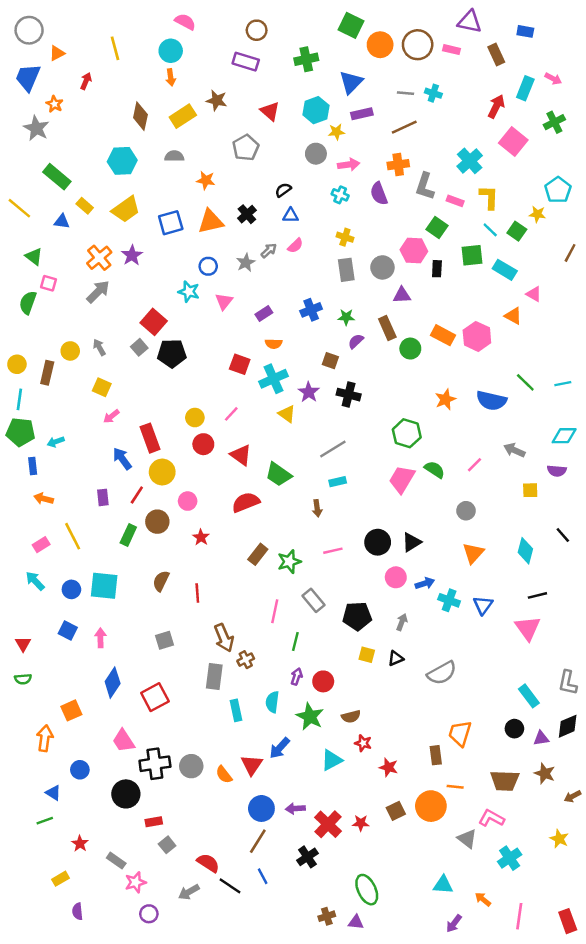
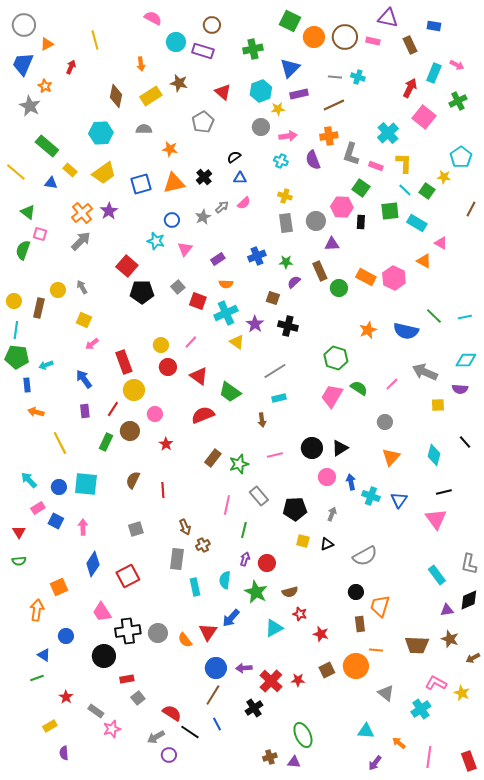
cyan circle: (171, 51) -> (176, 42), moved
gray square: (139, 347) -> (178, 287), moved
gray arrow: (514, 450) -> (425, 372), size x1.4
blue arrow: (122, 459) -> (84, 379), moved
pink rectangle: (41, 545) -> (38, 508), moved
blue arrow: (425, 583) -> (351, 482), turned -84
brown arrow: (224, 638) -> (185, 527), size x0.7
black circle: (514, 729) -> (356, 592), moved
pink L-shape: (491, 818) -> (436, 683), moved
purple circle: (149, 914) -> (169, 755), moved

